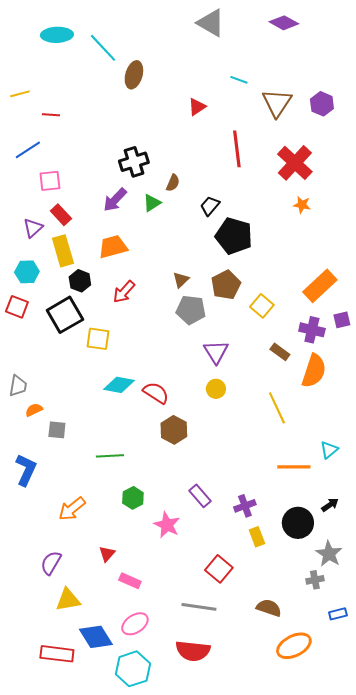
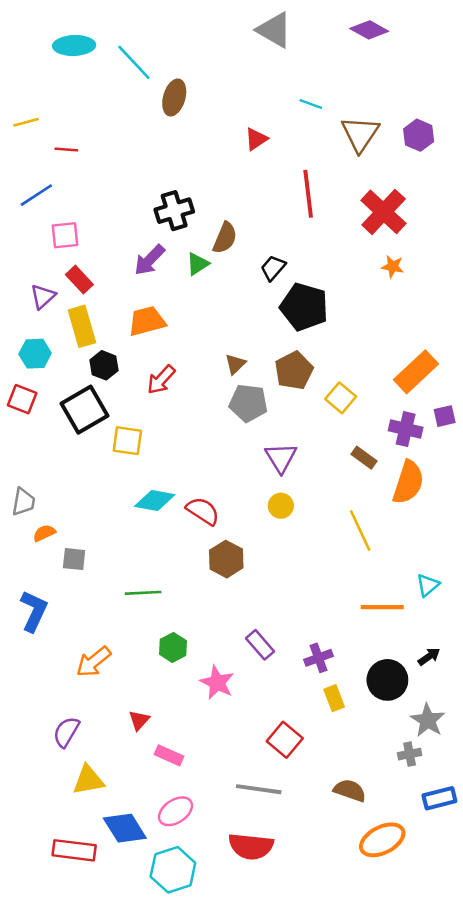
brown semicircle: (173, 183) -> (225, 238), size x1.4
blue rectangle: (338, 614) -> (439, 798), size x1.4

